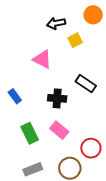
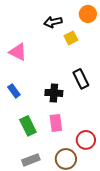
pink triangle: (42, 59) -> (18, 52), moved
black rectangle: (86, 84) -> (81, 79), turned 30
pink rectangle: (59, 130) -> (56, 123), turned 42

